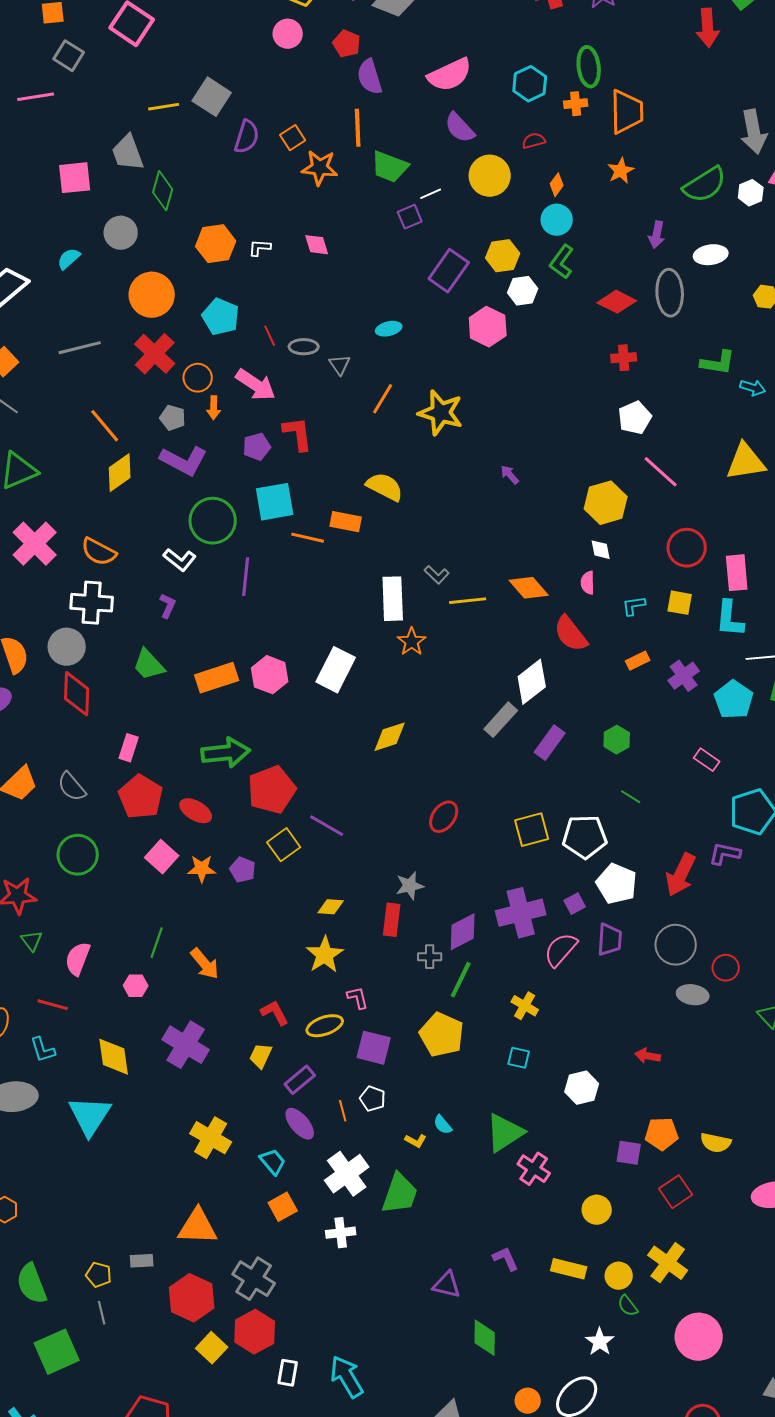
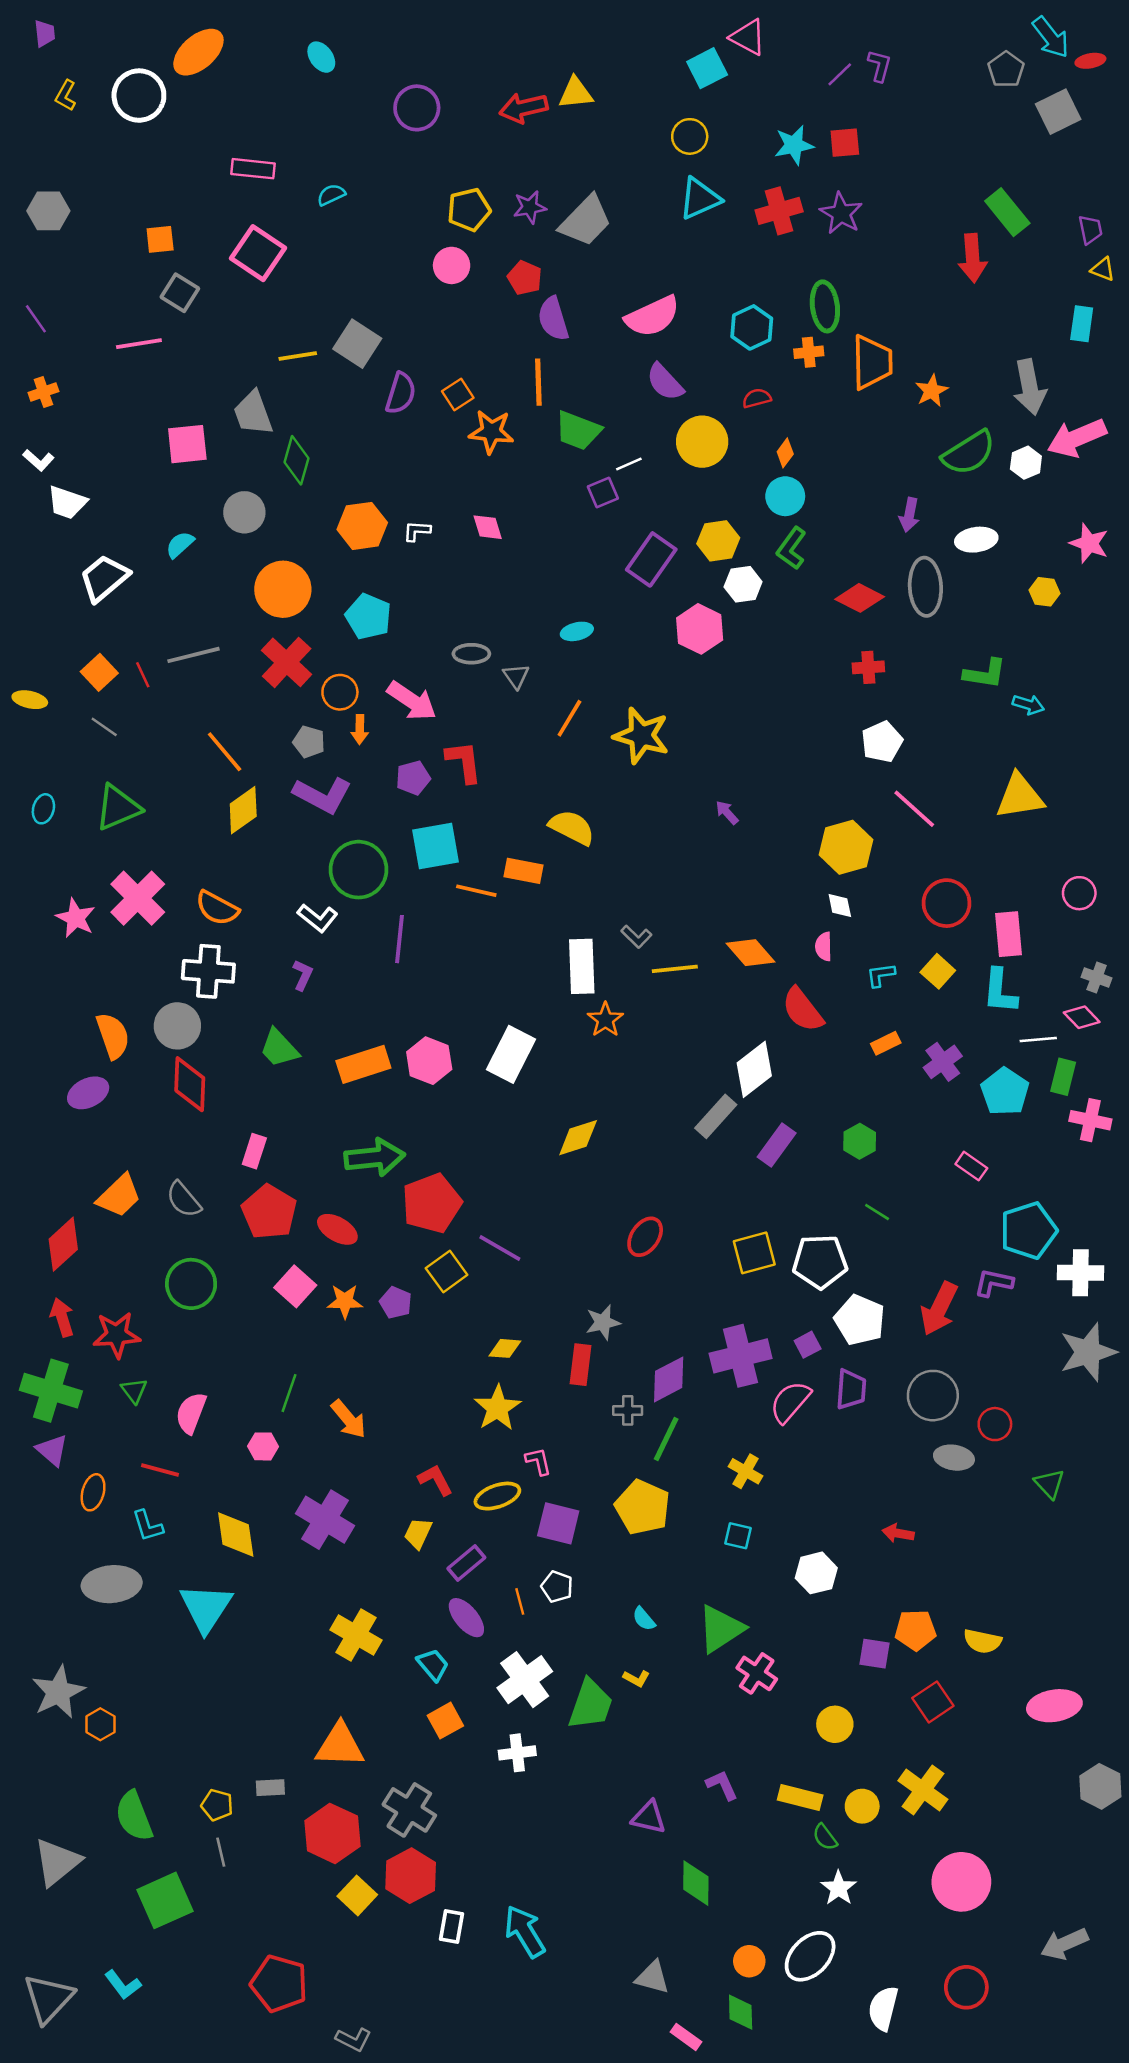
orange star: (621, 171) -> (932, 391), moved
red line: (270, 336) -> (143, 675), moved
yellow square: (680, 603) -> (938, 971), turned 32
yellow L-shape: (416, 1141) -> (636, 1678), moved
green semicircle: (628, 1306) -> (825, 1837), moved

